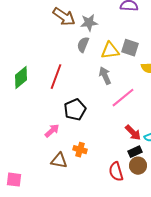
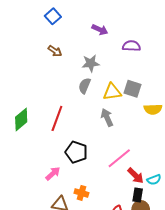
brown arrow: (64, 17) -> (55, 51), moved, size x0.6
pink line: (123, 98) -> (119, 158), moved
black pentagon: (75, 110) -> (76, 152), turned -30
black rectangle: (135, 152) -> (138, 195), turned -56

